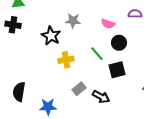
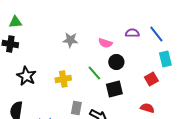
black star: (51, 36) -> (26, 76), moved
gray rectangle: (79, 89) -> (76, 108), turned -40

